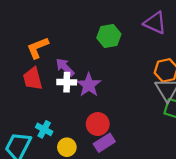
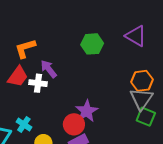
red trapezoid: (33, 79) -> (18, 77), turned -135
white cross: (67, 82) -> (38, 83), moved
purple star: (89, 85) -> (87, 111), moved

